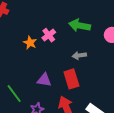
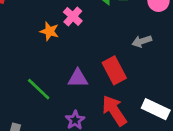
gray arrow: (79, 55) -> (142, 41), moved
green line: (14, 94) -> (39, 89), moved

